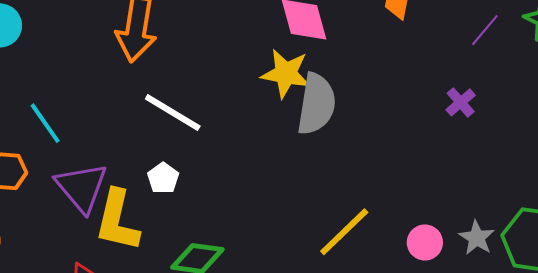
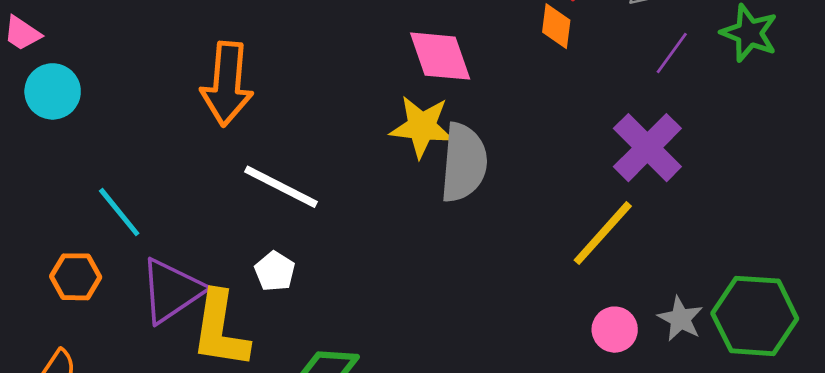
purple cross: (461, 102) -> (647, 148), size x1.8
purple triangle: (82, 187) -> (172, 291), turned 40
yellow line: (344, 232) -> (603, 233), moved

